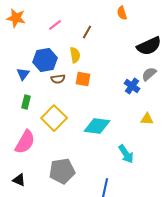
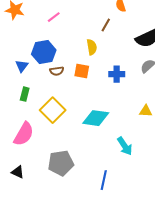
brown line: (87, 32) -> (106, 25), moved
yellow semicircle: (75, 55) -> (92, 47), moved
blue cross: (132, 86) -> (117, 74), moved, turned -35

